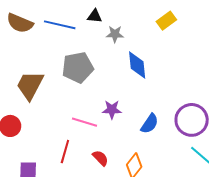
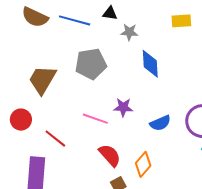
yellow rectangle: (166, 21) -> (181, 21), turned 30
blue semicircle: (150, 124) -> (160, 123), turned 30
red line: (65, 152) -> (55, 139), moved, turned -70
red semicircle: (100, 158) -> (110, 155), size x1.4

